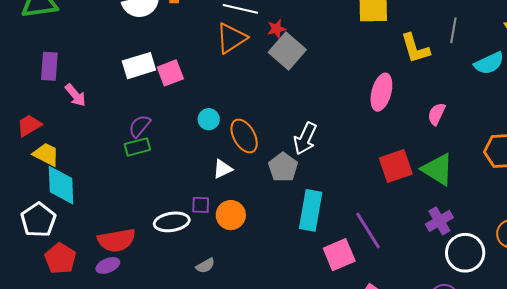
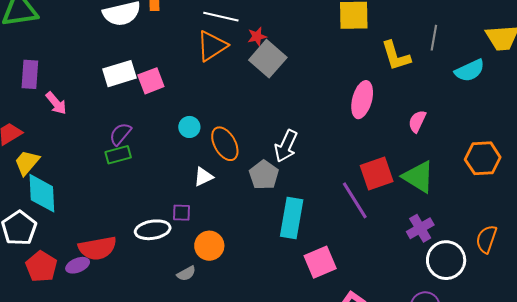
yellow trapezoid: (46, 154) -> (27, 162), turned -76
orange circle: (231, 215) -> (209, 246), moved
purple line: (368, 230) -> (355, 200), moved
purple ellipse: (108, 265) -> (78, 265), moved

